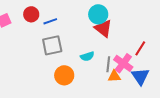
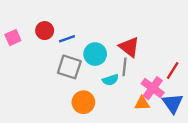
cyan circle: (98, 14) -> (95, 54), moved
gray square: (52, 45) -> (69, 67), turned 30
gray line: (108, 64) -> (125, 67), moved

